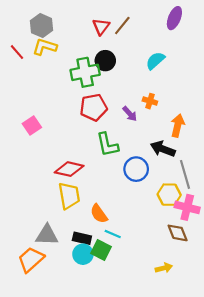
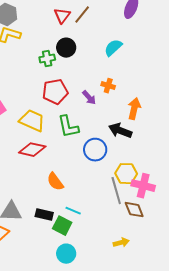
green cross: (85, 72) -> (47, 59), size x0.6
gray line: (185, 174) -> (116, 191), moved
yellow trapezoid: (69, 196) -> (32, 121), moved, turned -56
orange semicircle: (99, 214) -> (55, 182), moved
cyan circle: (83, 254) -> (66, 254), moved

